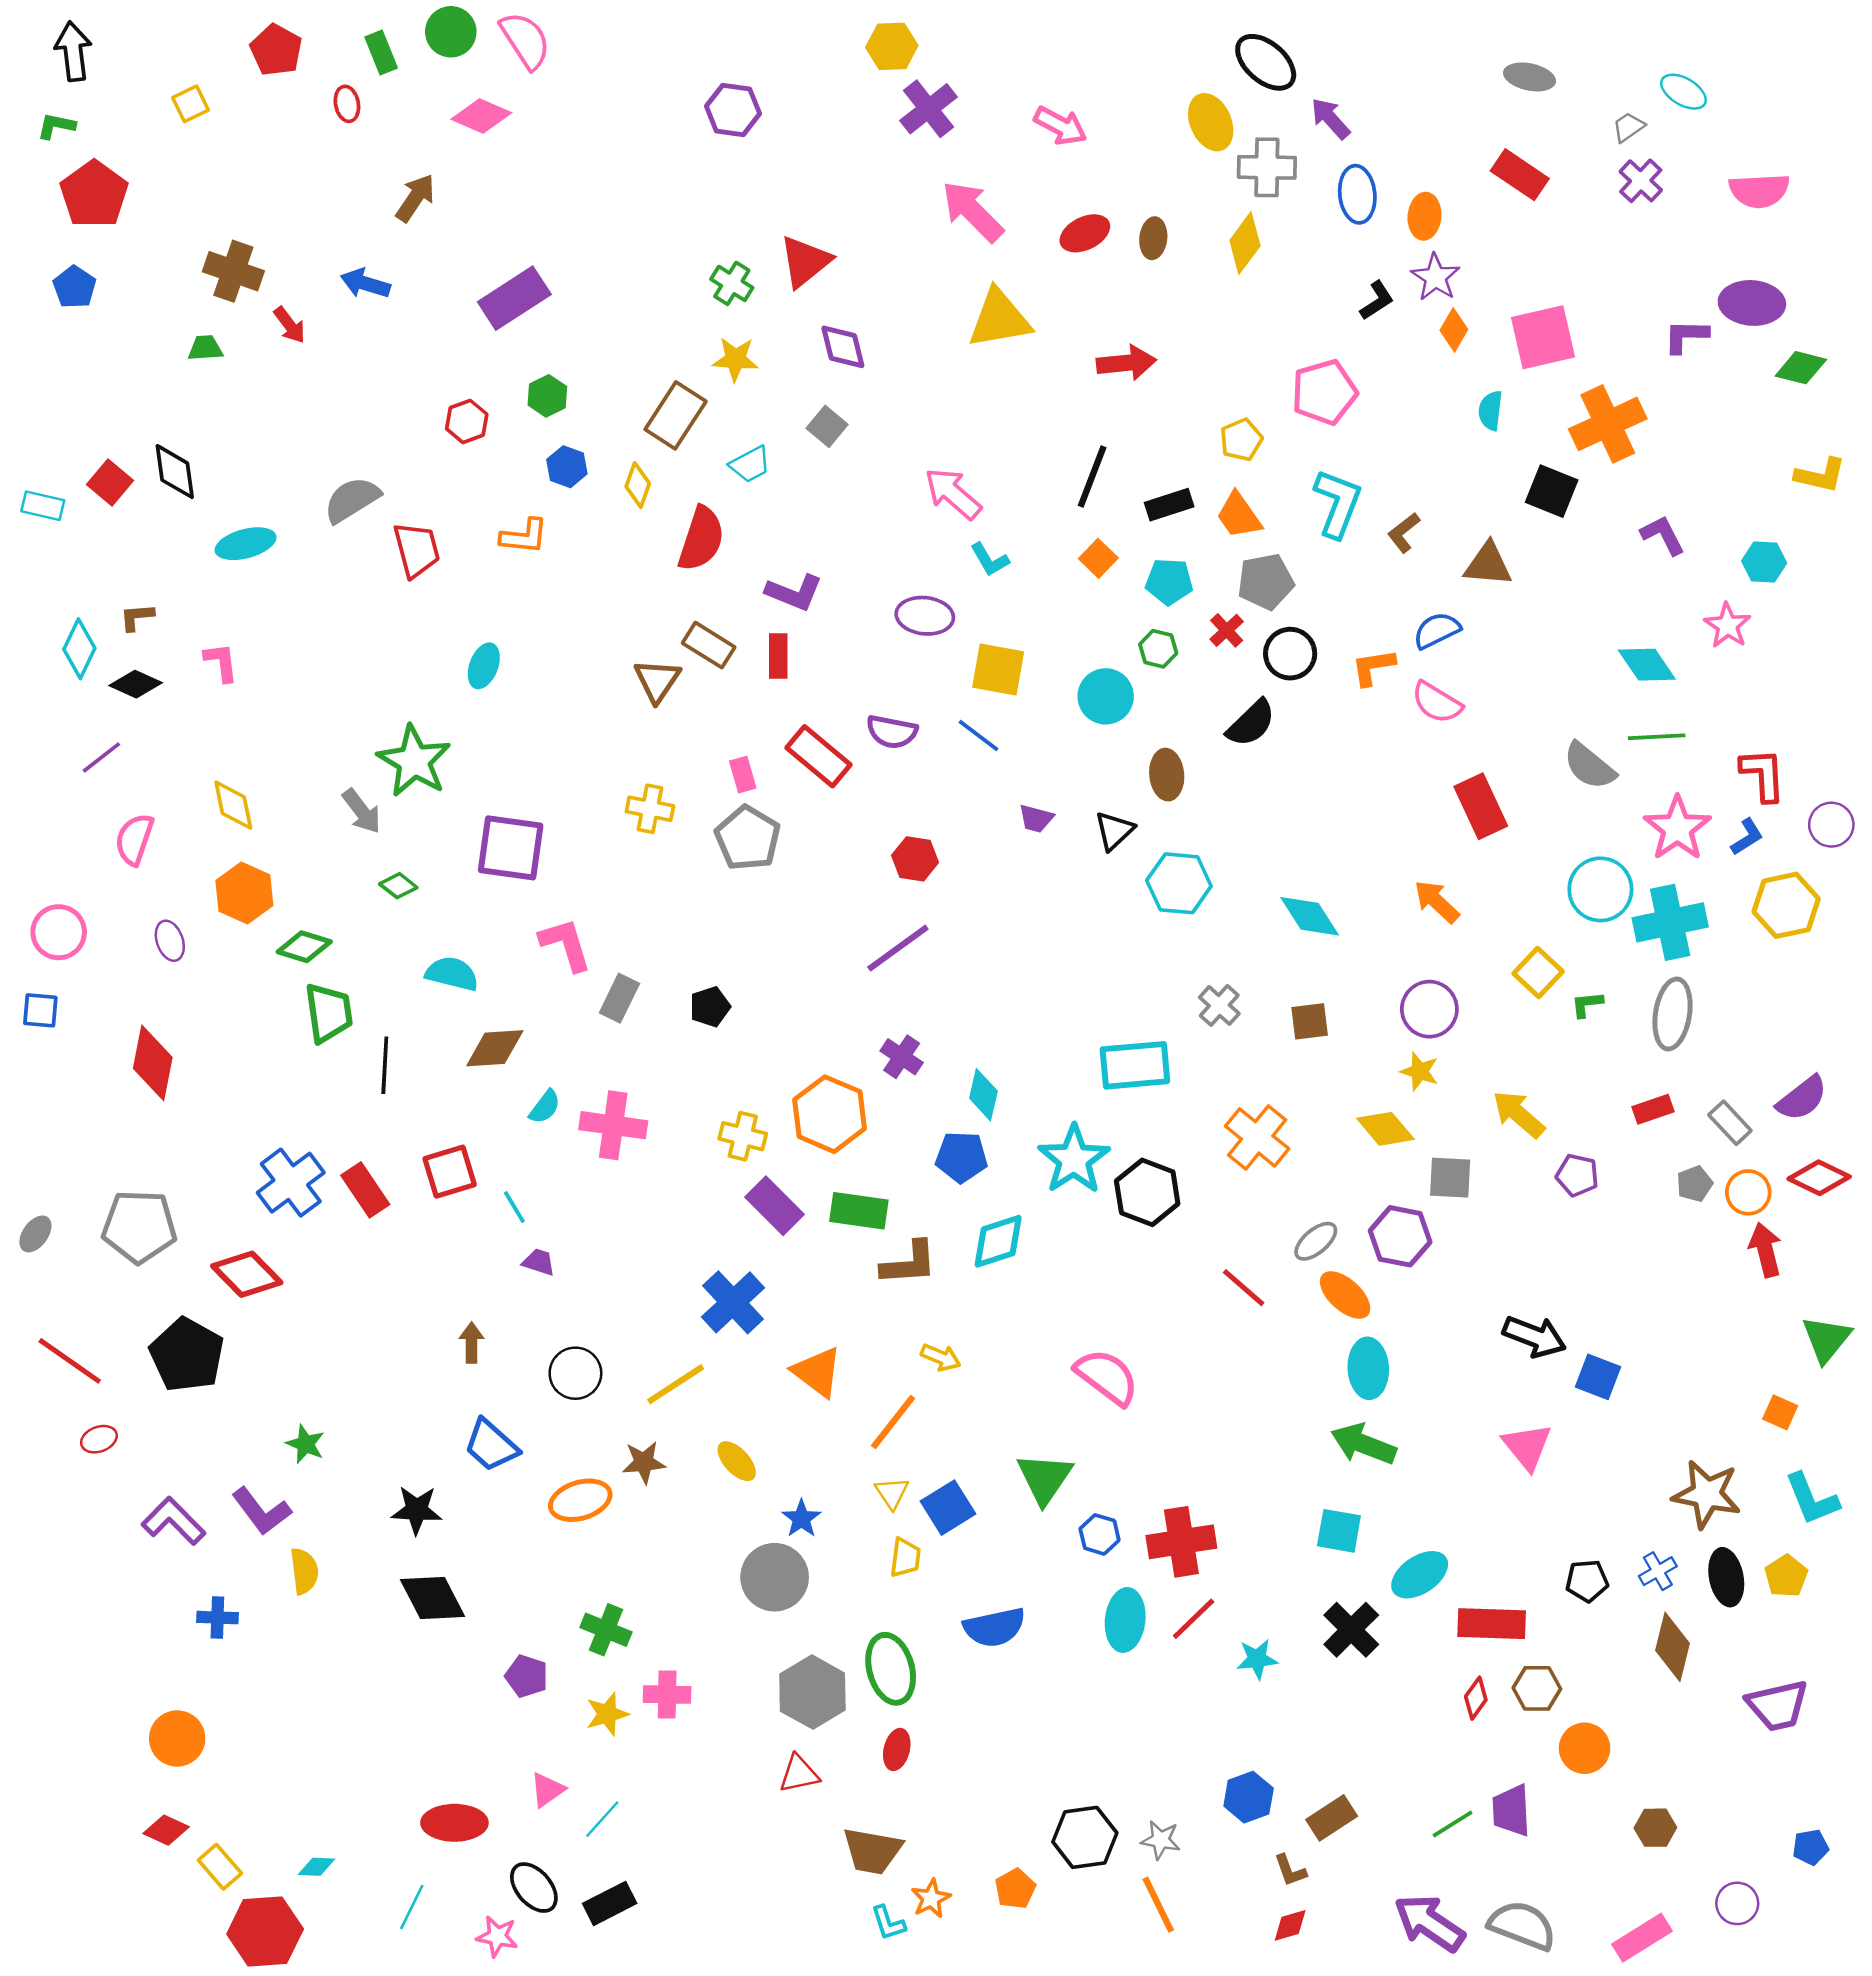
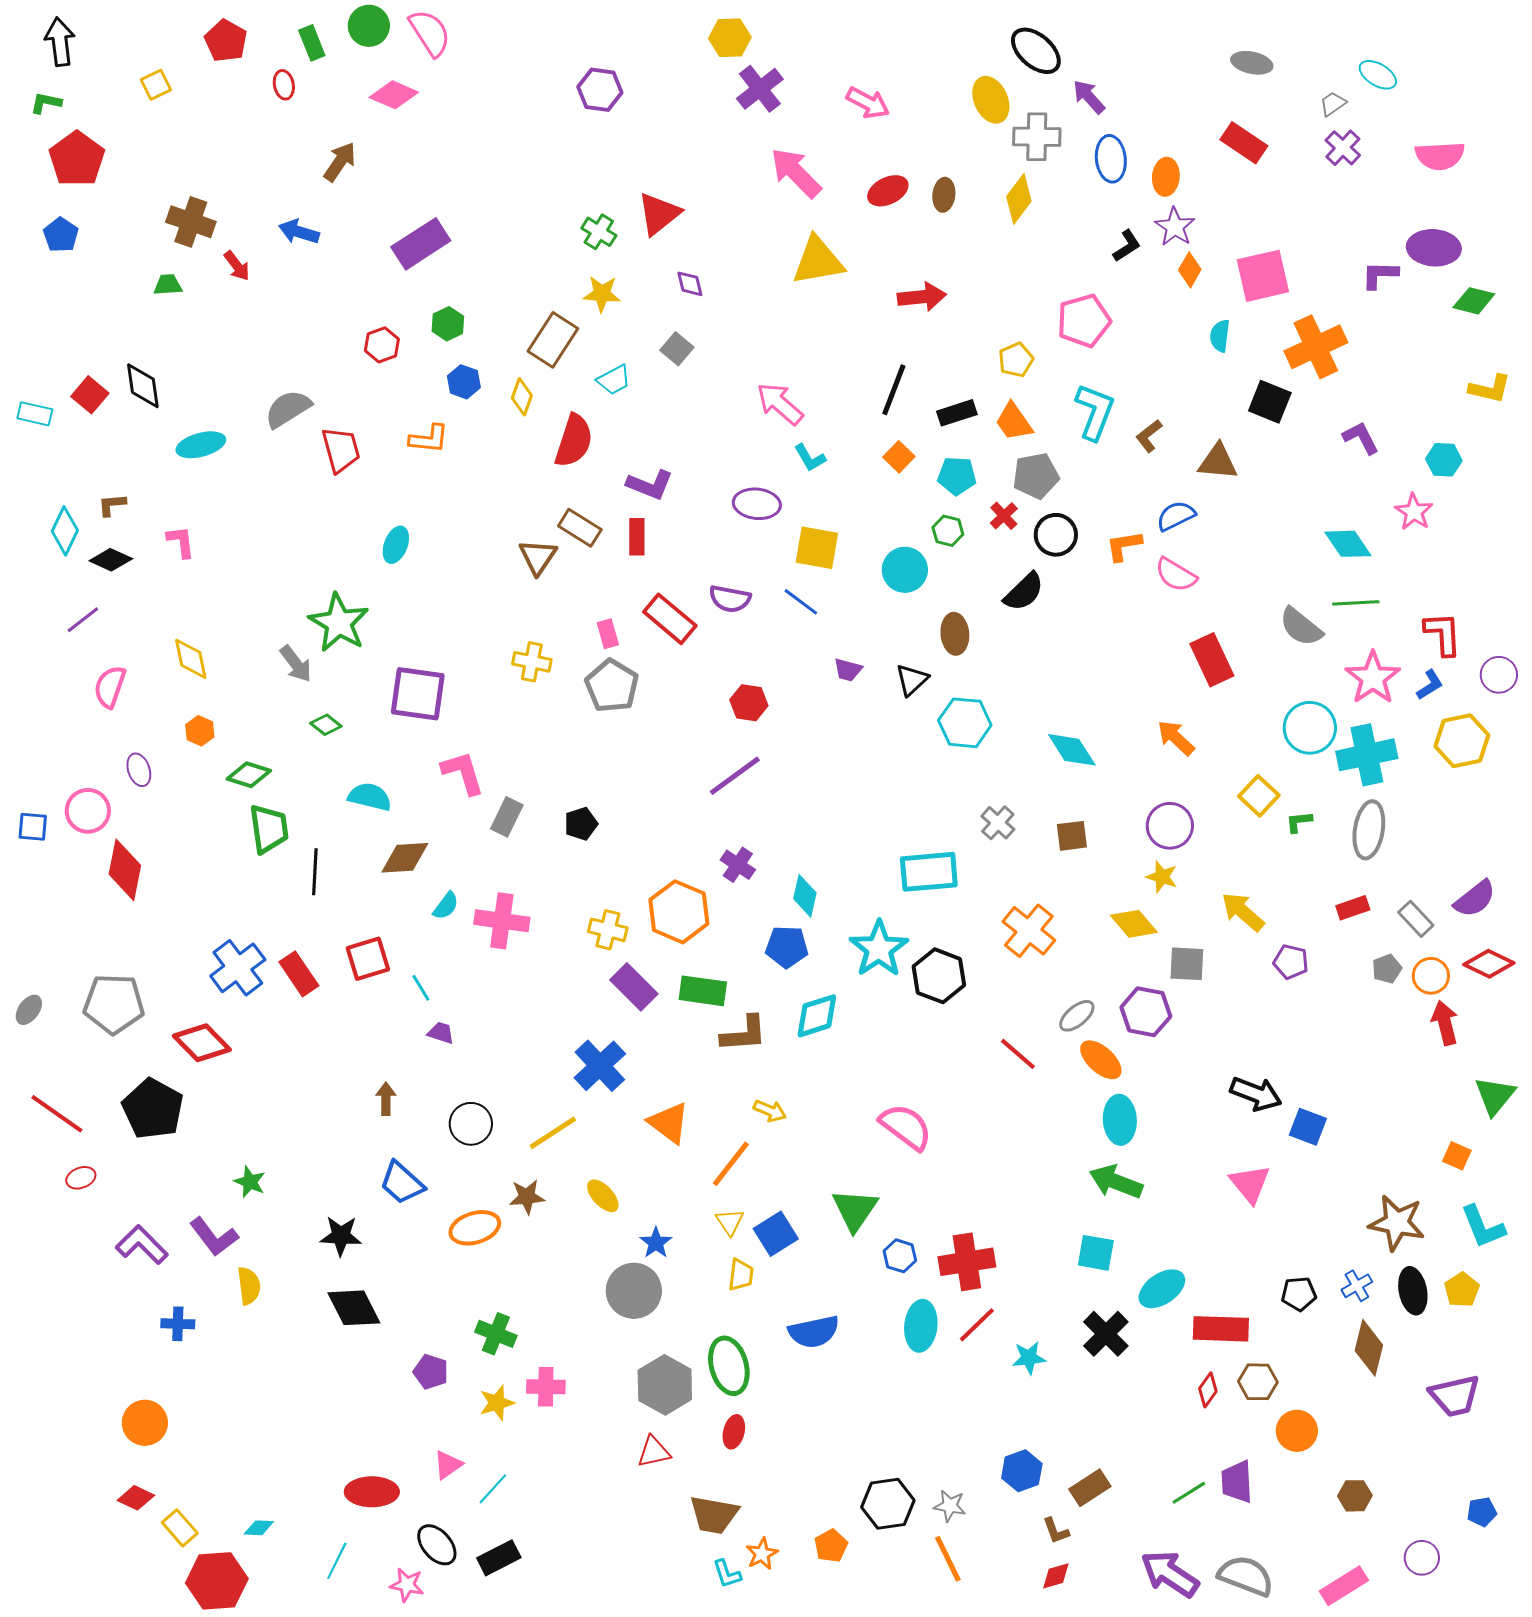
purple diamond: (843, 347) -> (690, 284), size x0.7
orange hexagon: (244, 893) -> (200, 731), size x0.6
pink circle: (59, 932) -> (88, 811), moved

